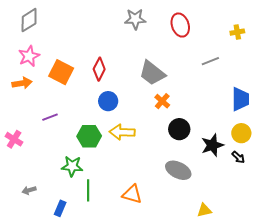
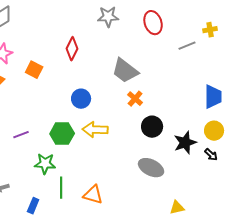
gray line: (210, 61) -> (187, 46), moved
red diamond: (99, 69) -> (72, 49), moved
orange square: (61, 72) -> (34, 70), size x0.7
purple line: (50, 117) -> (21, 135), moved
orange triangle: (132, 194) -> (93, 195), moved

